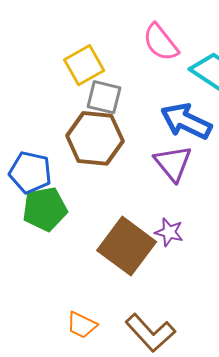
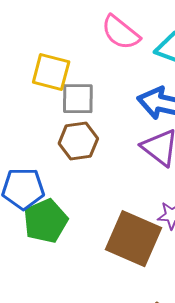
yellow square: (84, 65) -> (51, 72), turned -33
brown hexagon: (95, 138) -> (78, 141), size x0.7

